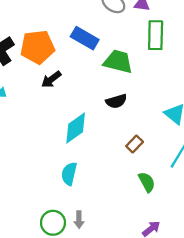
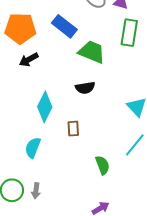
cyan diamond: (76, 128) -> (45, 107), turned -36
brown rectangle: (135, 144) -> (73, 129), moved, turned -56

